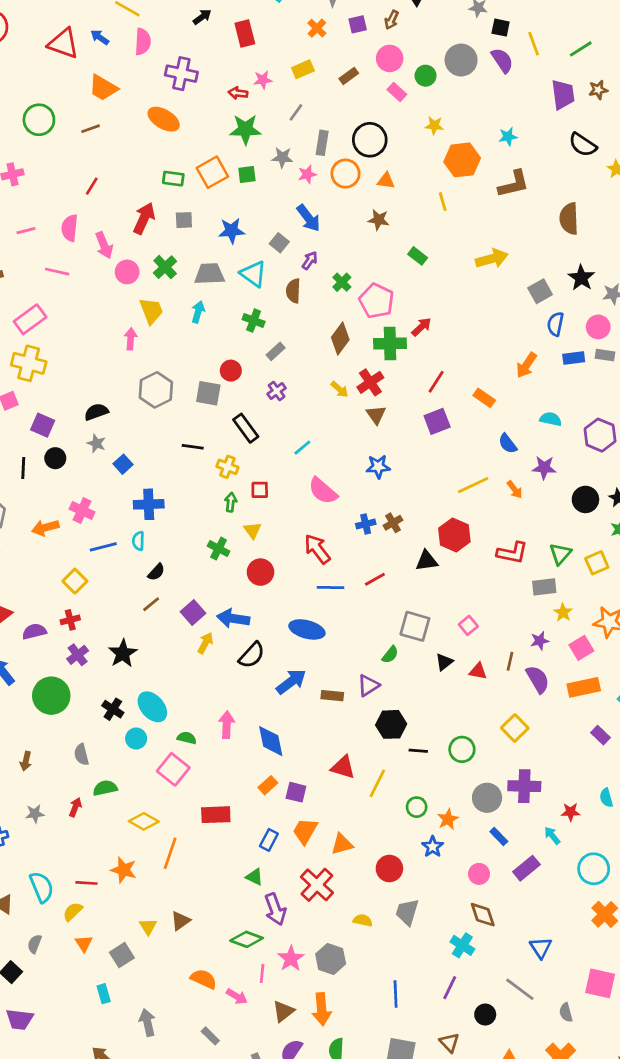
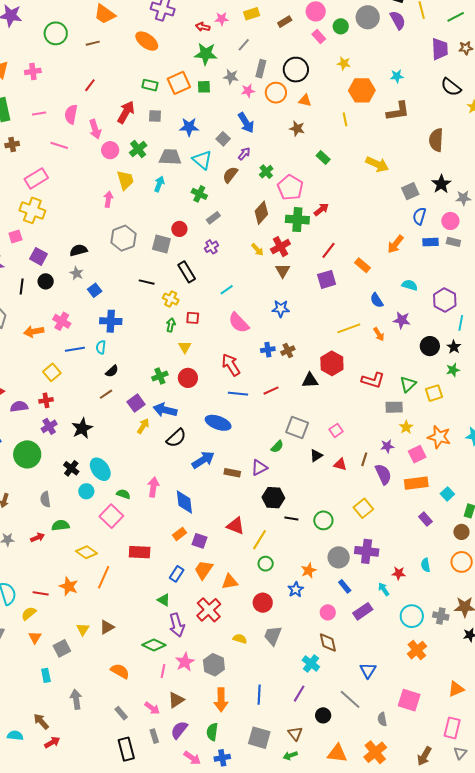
yellow arrow: (492, 259) -> (377, 164), turned 35
brown semicircle: (293, 291) -> (230, 175), turned 30
green cross: (219, 549) -> (160, 376), moved, turned 35
red arrow: (75, 807) -> (37, 537), turned 40
green circle: (417, 807) -> (266, 564), moved
pink arrow: (237, 996) -> (152, 708), moved
orange arrow: (322, 1009) -> (221, 700), moved

